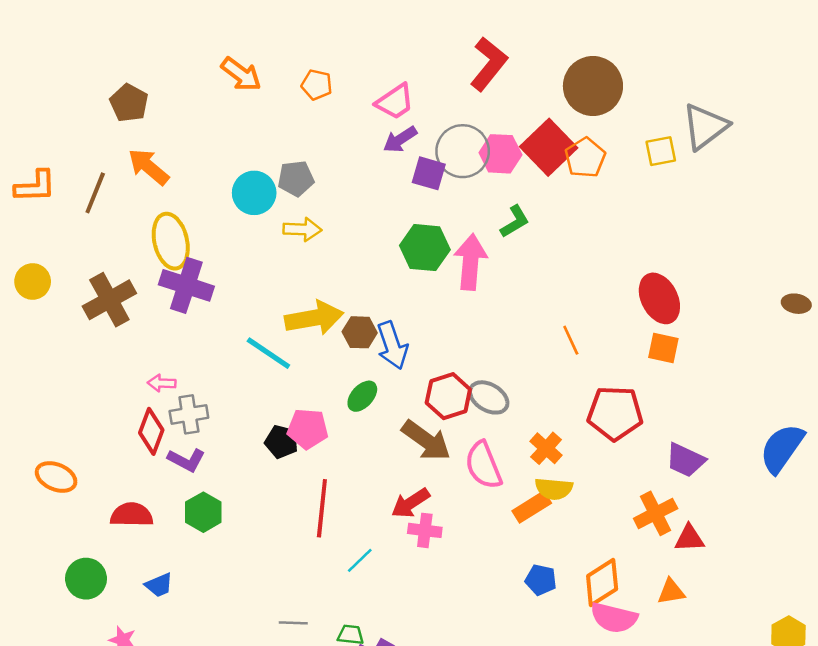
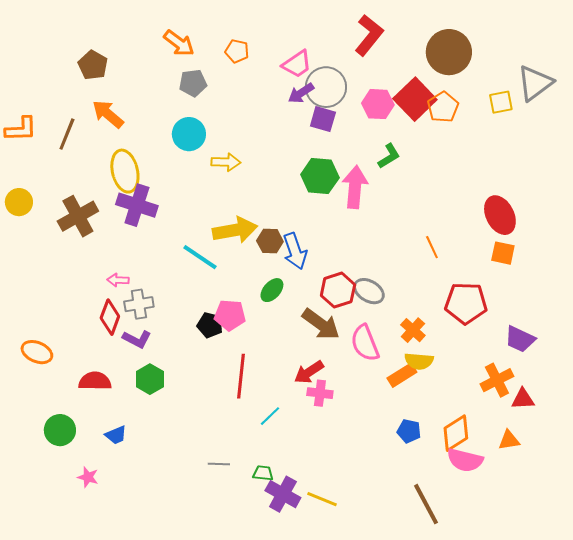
gray circle: (463, 151) -> (326, 87), moved
gray pentagon: (296, 179) -> (193, 83), moved

